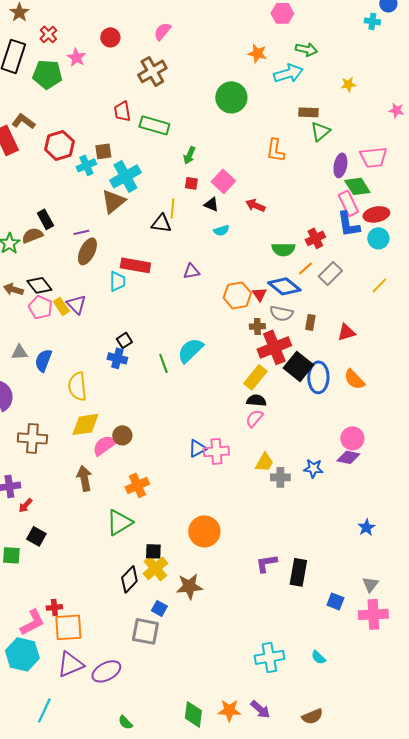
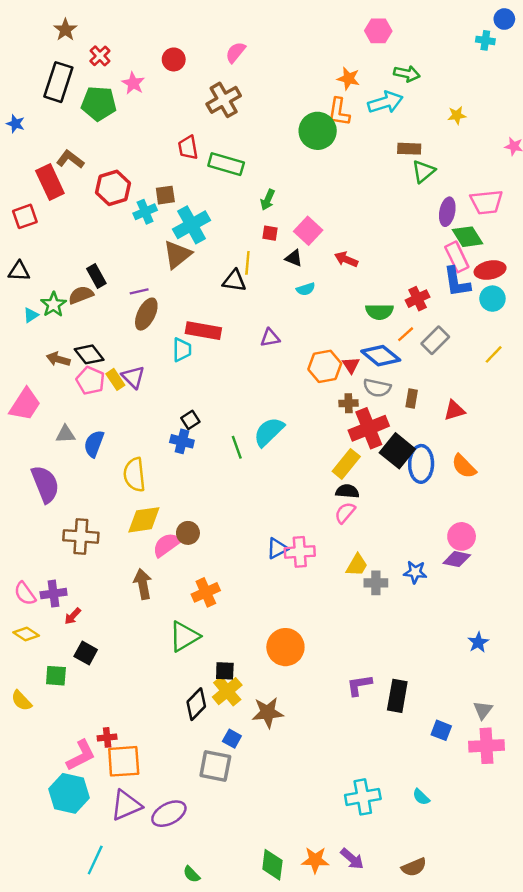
orange L-shape: (275, 150) -> (339, 112), moved

